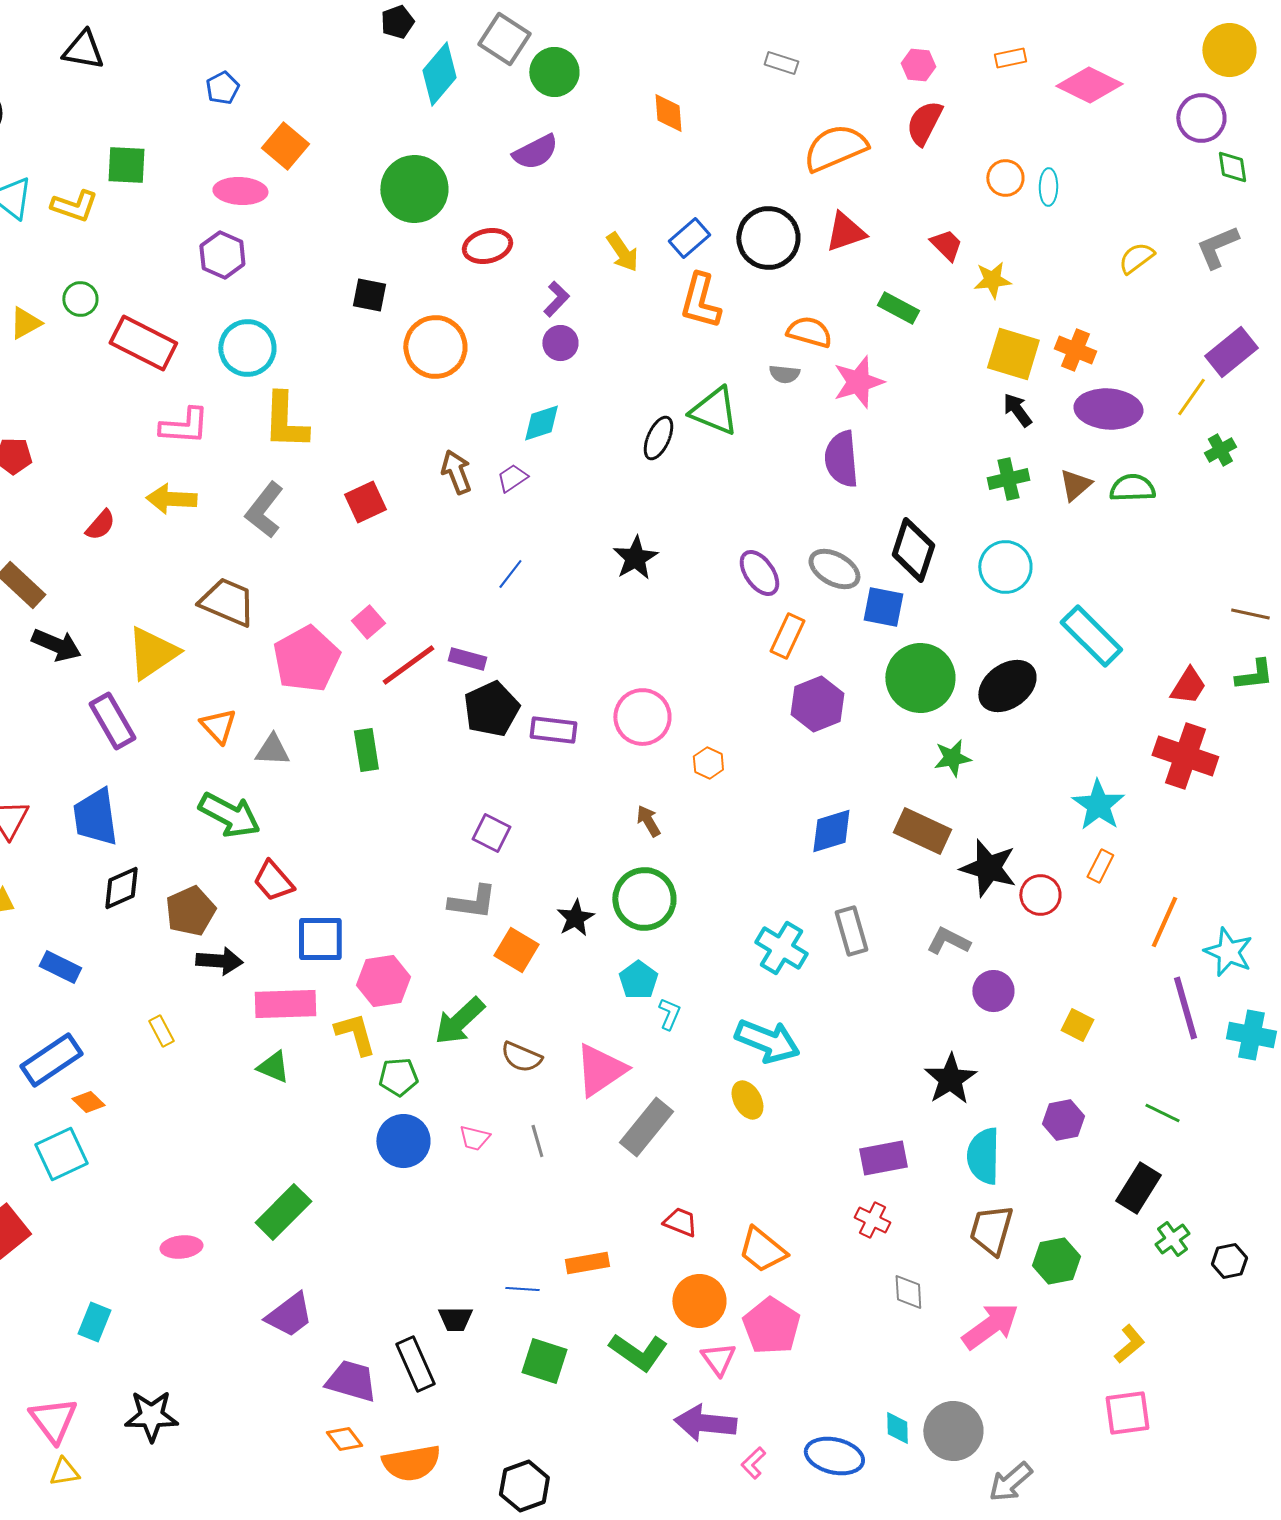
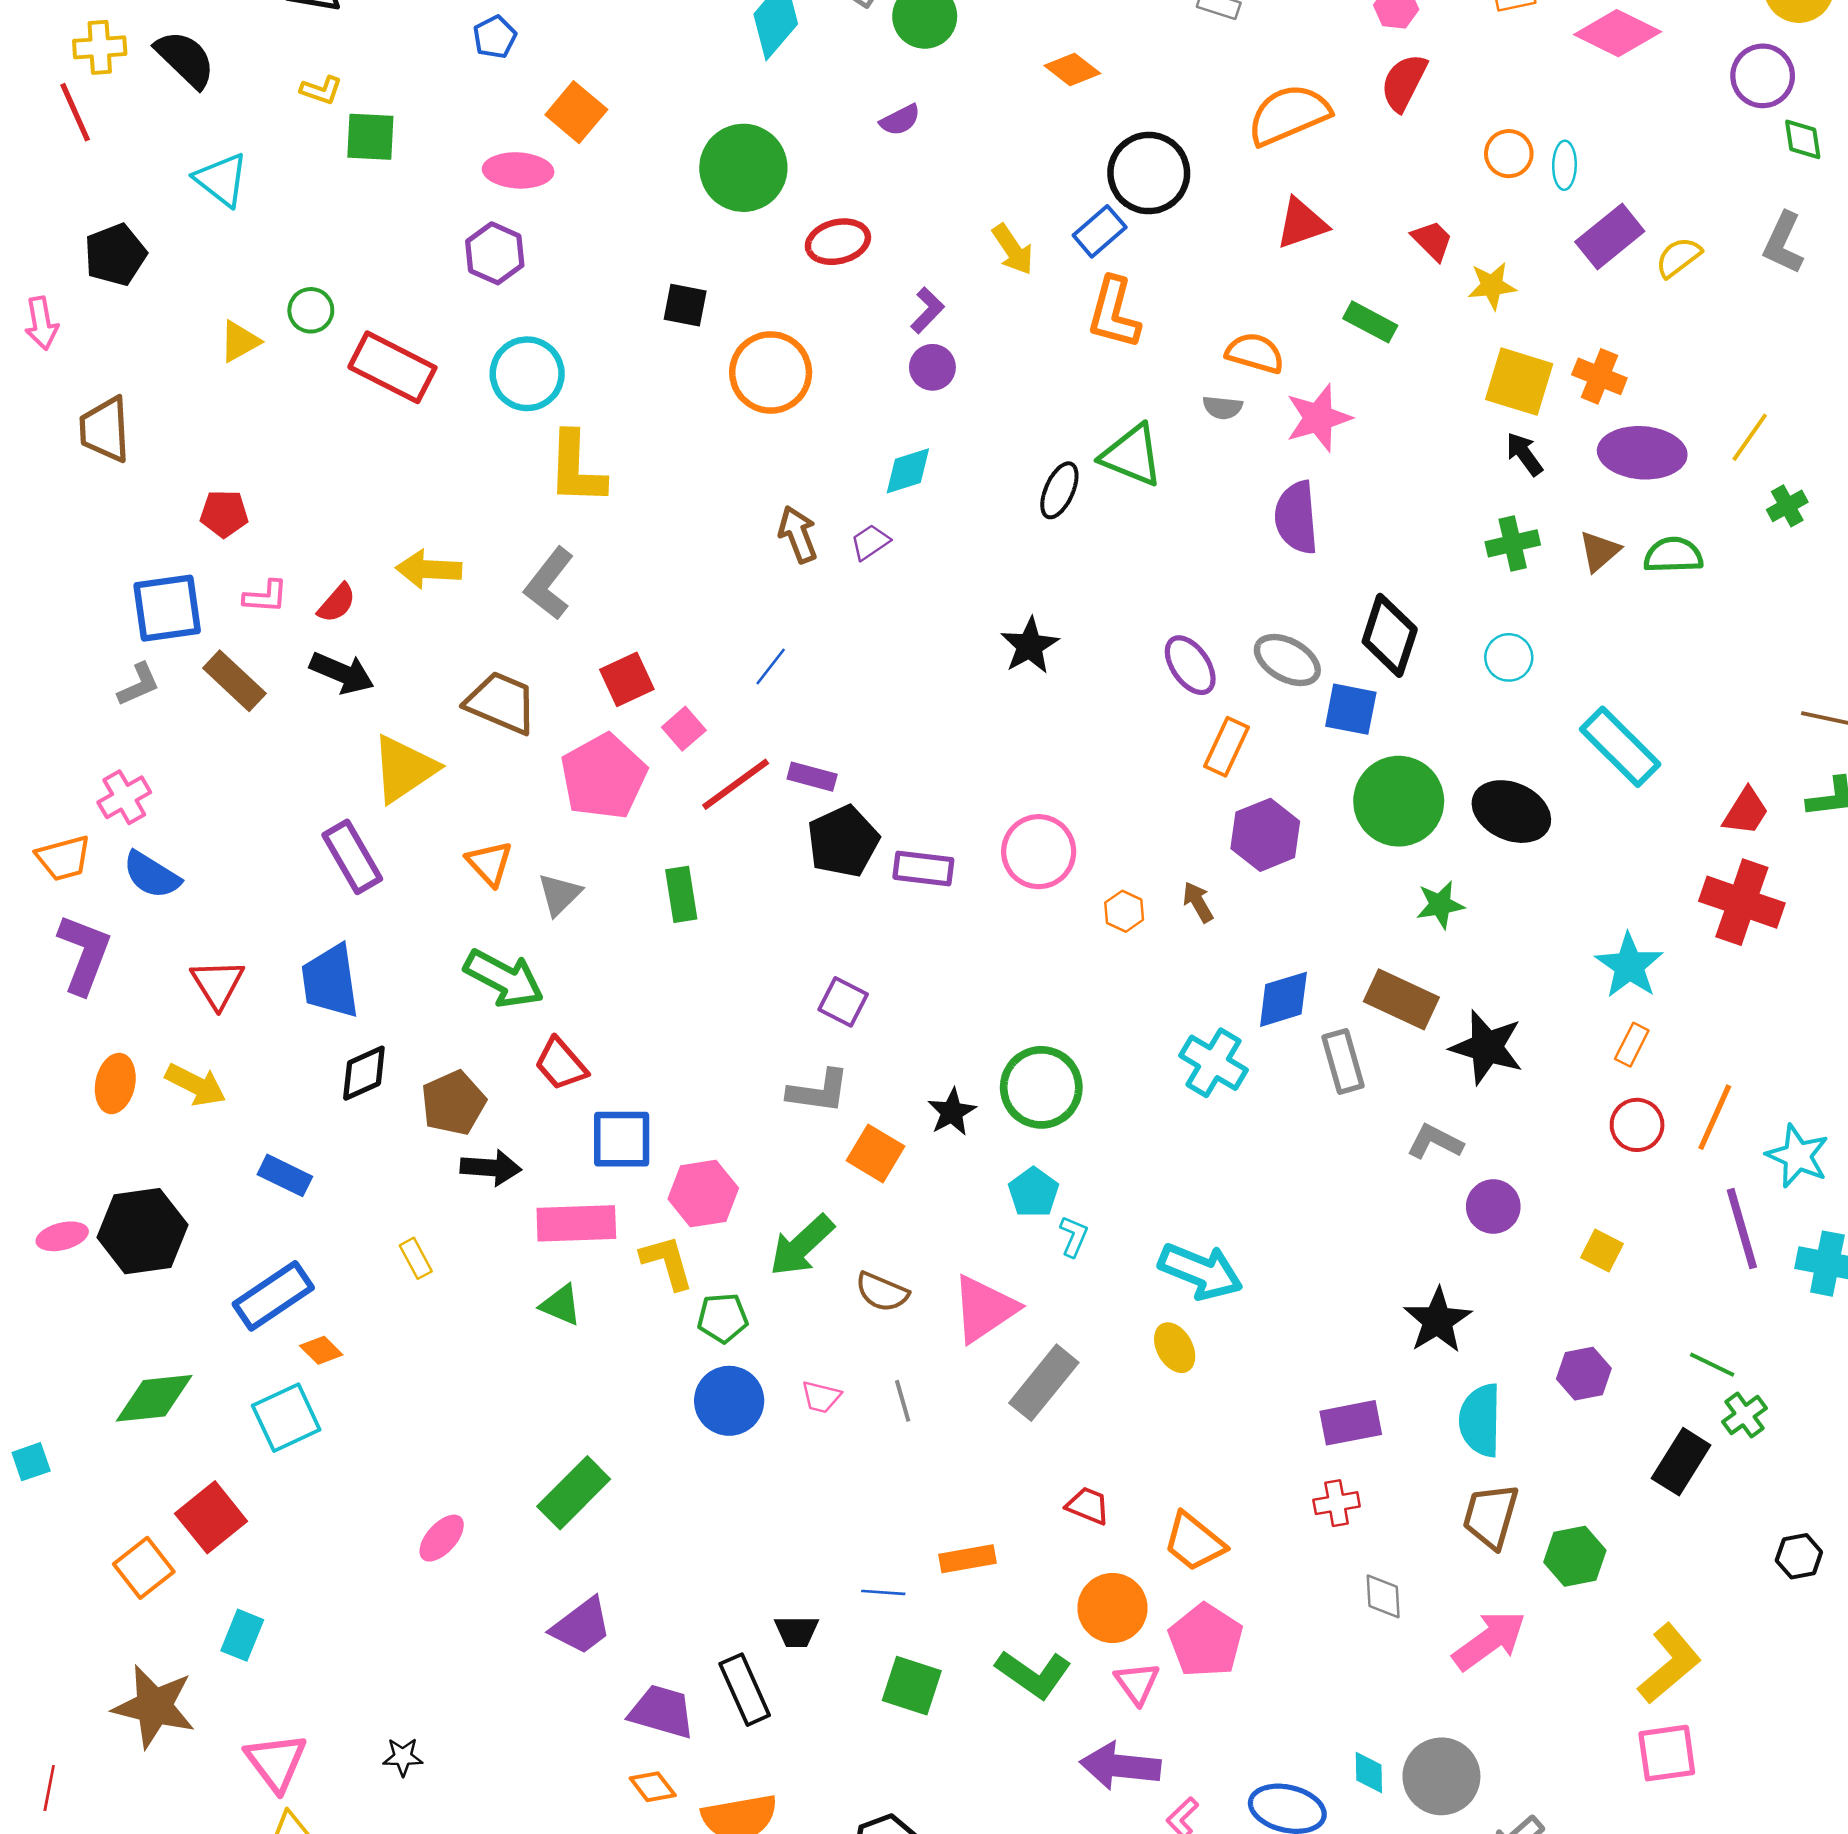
orange diamond: (668, 113) -> (1072, 69), turned -48
purple semicircle: (535, 152) -> (900, 120), size x0.7
yellow L-shape: (74, 206) -> (321, 90), moved, size x0.7
black circle: (768, 238) -> (1149, 173), moved
gray L-shape: (1217, 247) -> (1783, 243), turned -42
purple rectangle: (1231, 352) -> (1610, 236), moved
pink L-shape: (184, 426) -> (265, 597), moved, size x0.7
red square: (365, 502) -> (627, 679), moved
cyan circle: (1005, 567) -> (1509, 657), size x0.7
blue line: (510, 574) -> (771, 666), moved
black arrow: (56, 645) -> (342, 673), moved
black ellipse: (1007, 686) -> (1511, 812), turned 60
gray triangle: (272, 750) -> (559, 894), turned -48
brown arrow: (648, 821) -> (1198, 902), moved
red circle: (1040, 895) -> (1637, 1125), moved
gray rectangle: (851, 931) -> (1343, 1061), moved
cyan cross: (781, 948) -> (1214, 1063), moved
red cross: (872, 1220) -> (1337, 1503), turned -36
green cross: (1172, 1239) -> (1744, 1415), moved
pink ellipse: (181, 1247) -> (442, 1538), turned -42
cyan rectangle: (94, 1322) -> (242, 1635), moved
yellow L-shape: (1129, 1344) -> (1669, 1664), size x1.6
black star: (151, 1416) -> (403, 1757), size x0.6

